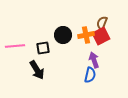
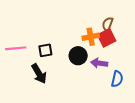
black circle: (63, 35) -> (78, 56), moved
purple arrow: (94, 60) -> (99, 63), turned -63
blue semicircle: (90, 75) -> (117, 79), moved

